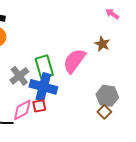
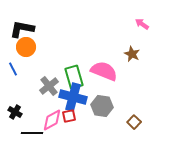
pink semicircle: (74, 61) -> (104, 71), turned 76
gray hexagon: (107, 96) -> (102, 106), moved

